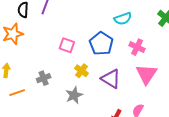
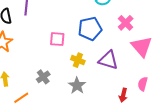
blue pentagon: (101, 44) -> (90, 29), turned -30
pink cross: (137, 47) -> (126, 23), turned 35

